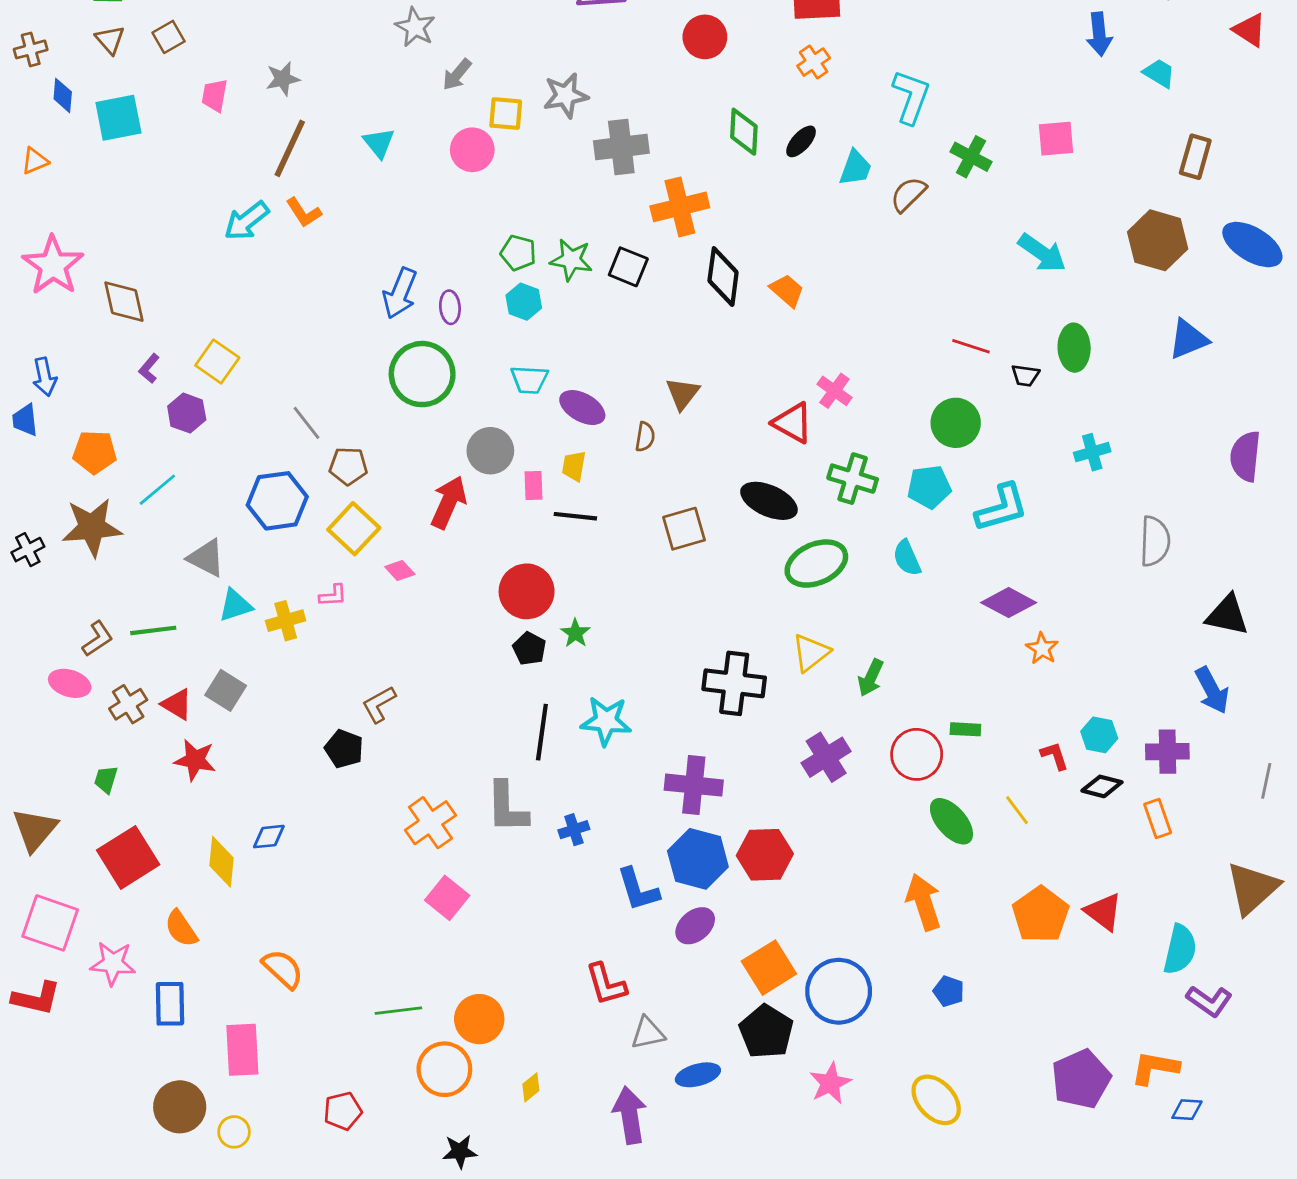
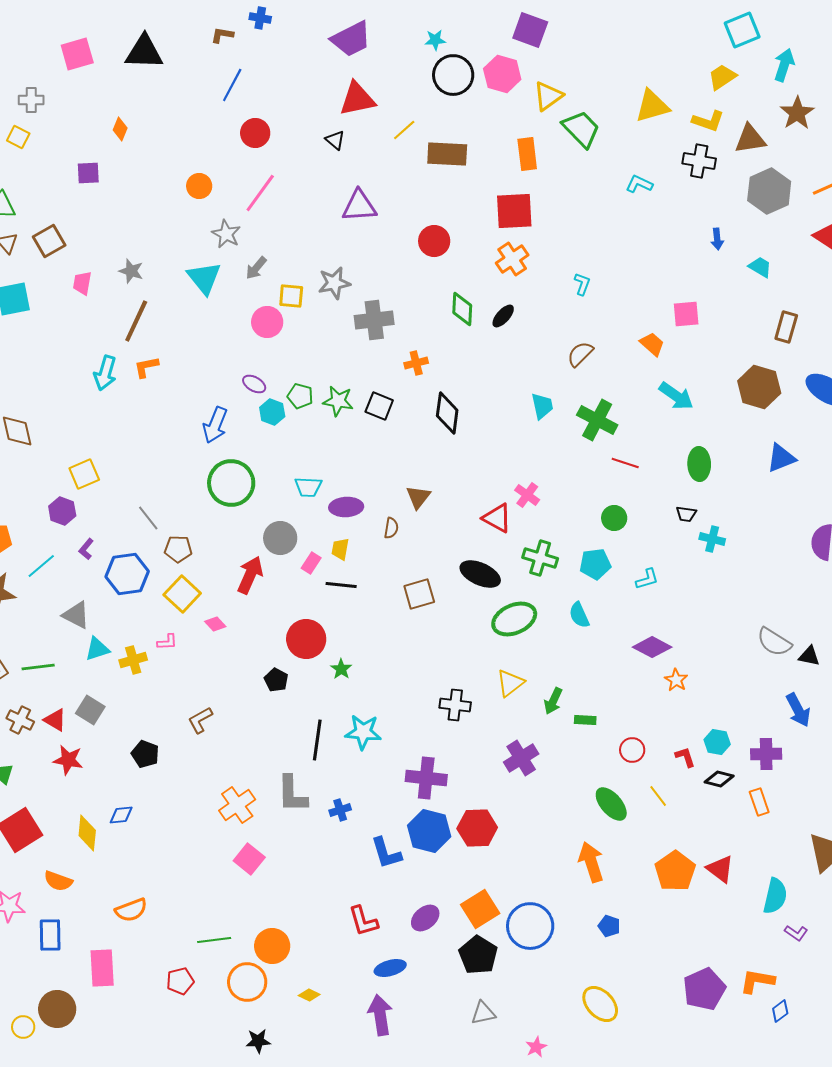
blue arrow: (1099, 34) -> (717, 239), size x0.7
brown square: (169, 37) -> (49, 241), size x1.4
orange cross: (814, 62) -> (512, 259), size x1.4
gray star: (283, 79) -> (131, 271), turned 30
cyan L-shape: (911, 97) -> (582, 284), size x0.6
cyan triangle: (379, 143) -> (204, 278), moved, size x1.5
green cross: (971, 157) -> (597, 420), moved, size x1.4
cyan trapezoid: (855, 168) -> (542, 406), moved, turned -32
orange cross: (680, 207) -> (416, 363), size x0.6
orange L-shape: (304, 212) -> (146, 367), turned 112
cyan arrow: (247, 221) -> (105, 373), turned -36
orange trapezoid: (787, 290) -> (652, 344), moved
cyan hexagon: (524, 302) -> (272, 412), moved
purple ellipse: (450, 307) -> (254, 384), moved, turned -55
yellow square: (217, 362) -> (84, 474), turned 32
purple L-shape: (149, 368) -> (86, 549), moved
black trapezoid: (1025, 375) -> (686, 514), moved
purple ellipse: (582, 408) -> (346, 507), turned -32
green circle: (956, 423) -> (614, 518), size x0.7
cyan cross: (1092, 452) -> (712, 539), turned 30
pink rectangle: (534, 486) -> (311, 563), turned 35
cyan L-shape: (1002, 508) -> (647, 579), size x0.6
gray semicircle: (1155, 541) -> (774, 642), moved, turned 120
black triangle: (1227, 615) -> (809, 656), size x0.7
black pentagon: (529, 649) -> (276, 680), moved
black cross: (734, 683) -> (455, 705), size x0.7
brown cross: (128, 704) -> (20, 720), turned -32
green rectangle: (965, 729) -> (585, 720), moved
black pentagon: (344, 749) -> (145, 754), moved
red circle: (917, 754) -> (632, 750), moved, size x0.7
purple ellipse: (695, 926) -> (425, 918), moved
orange semicircle: (181, 929) -> (58, 881), turned -36
orange semicircle: (283, 969) -> (131, 910), turned 116
purple L-shape: (1209, 1001) -> (796, 933), size x0.7
gray triangle: (648, 1033) -> (483, 1013), moved
blue ellipse: (698, 1075) -> (390, 968), moved
pink star: (830, 1083) -> (536, 1047), moved, size x0.7
yellow diamond: (531, 1087) -> (309, 995), turned 65
blue diamond: (1187, 1110) -> (780, 1011), turned -40
red pentagon: (343, 1111) -> (180, 981), moved
yellow circle: (234, 1132) -> (23, 1027), moved

